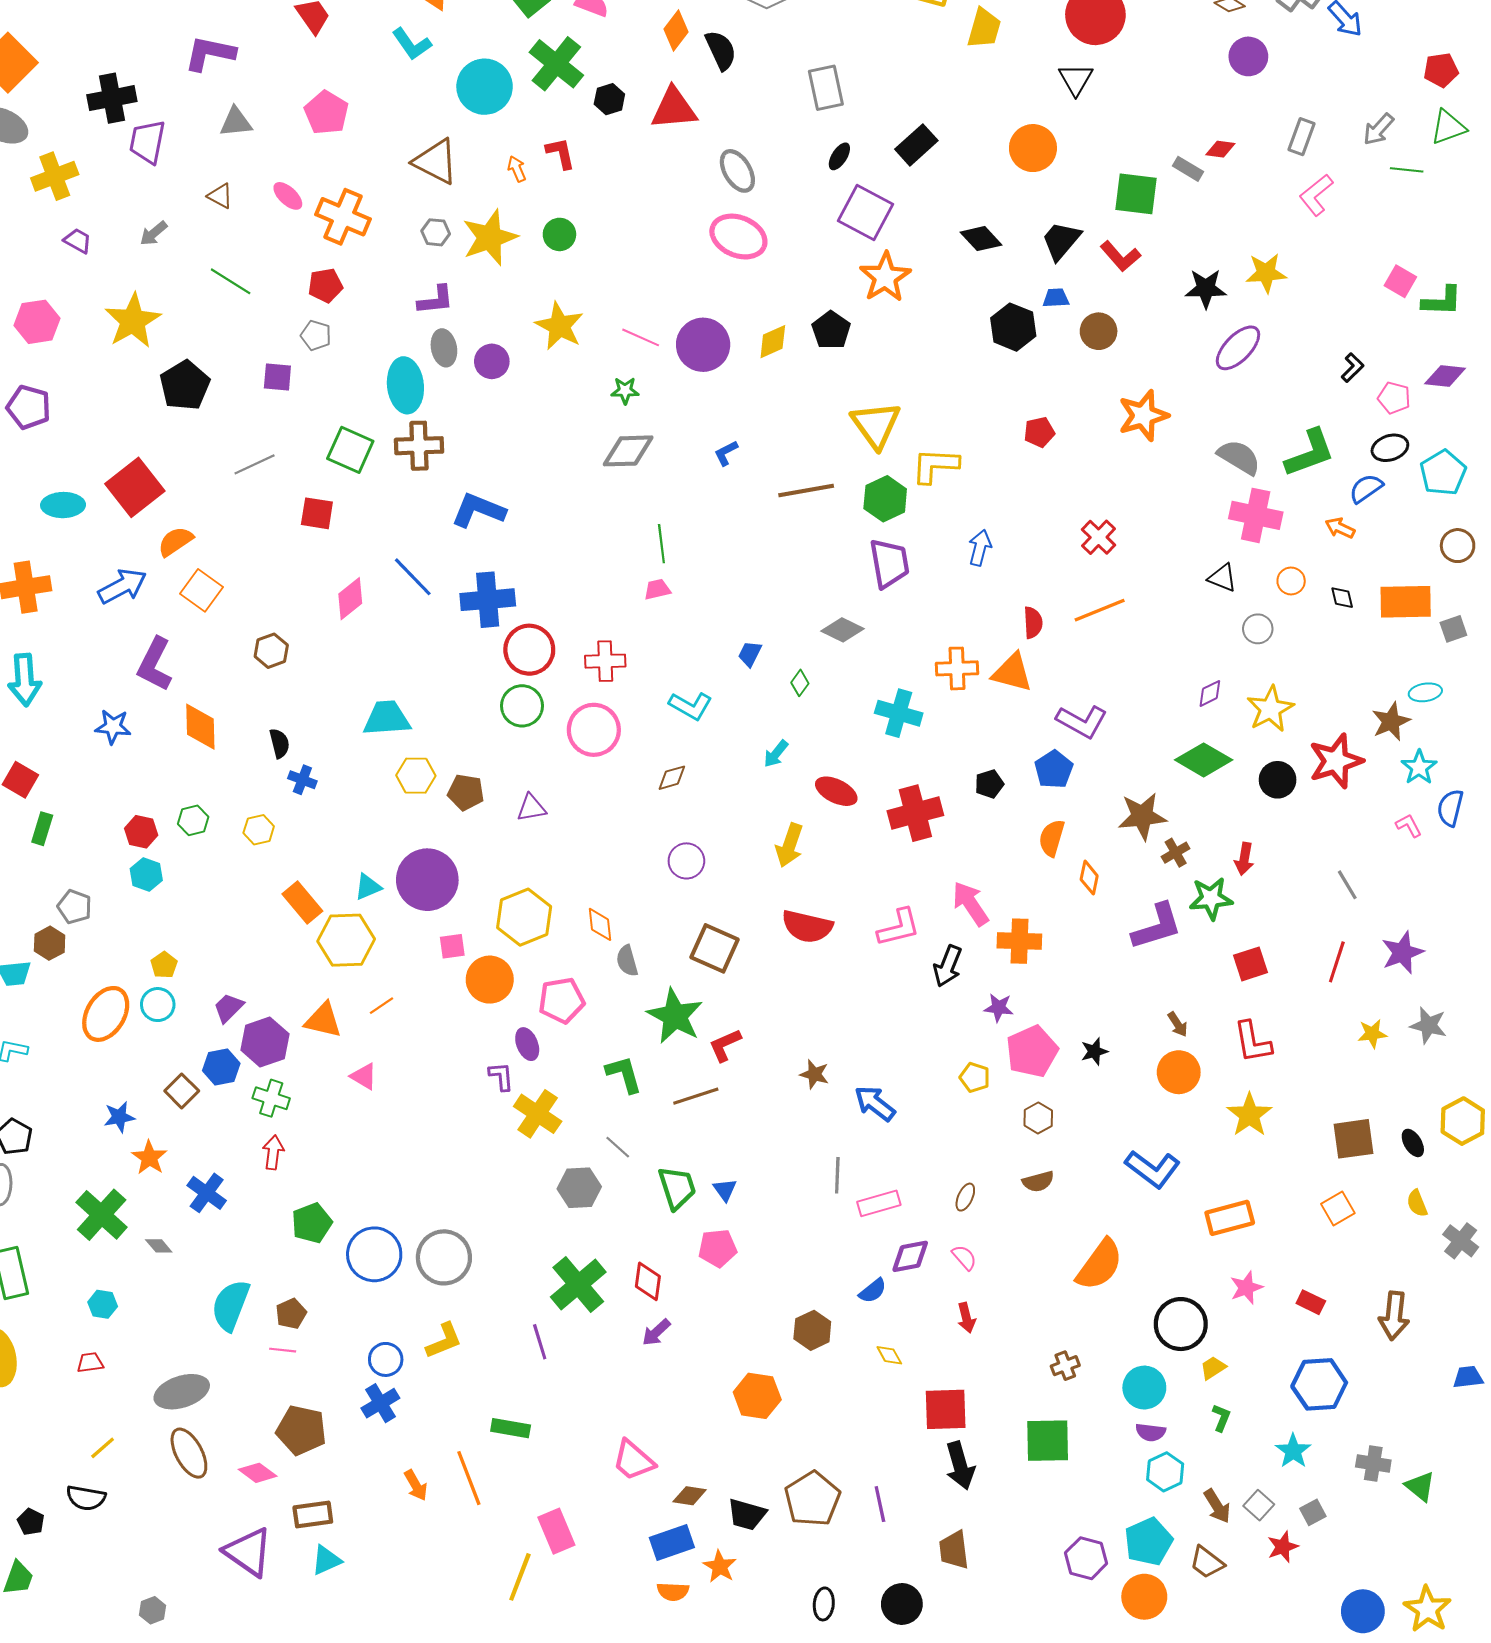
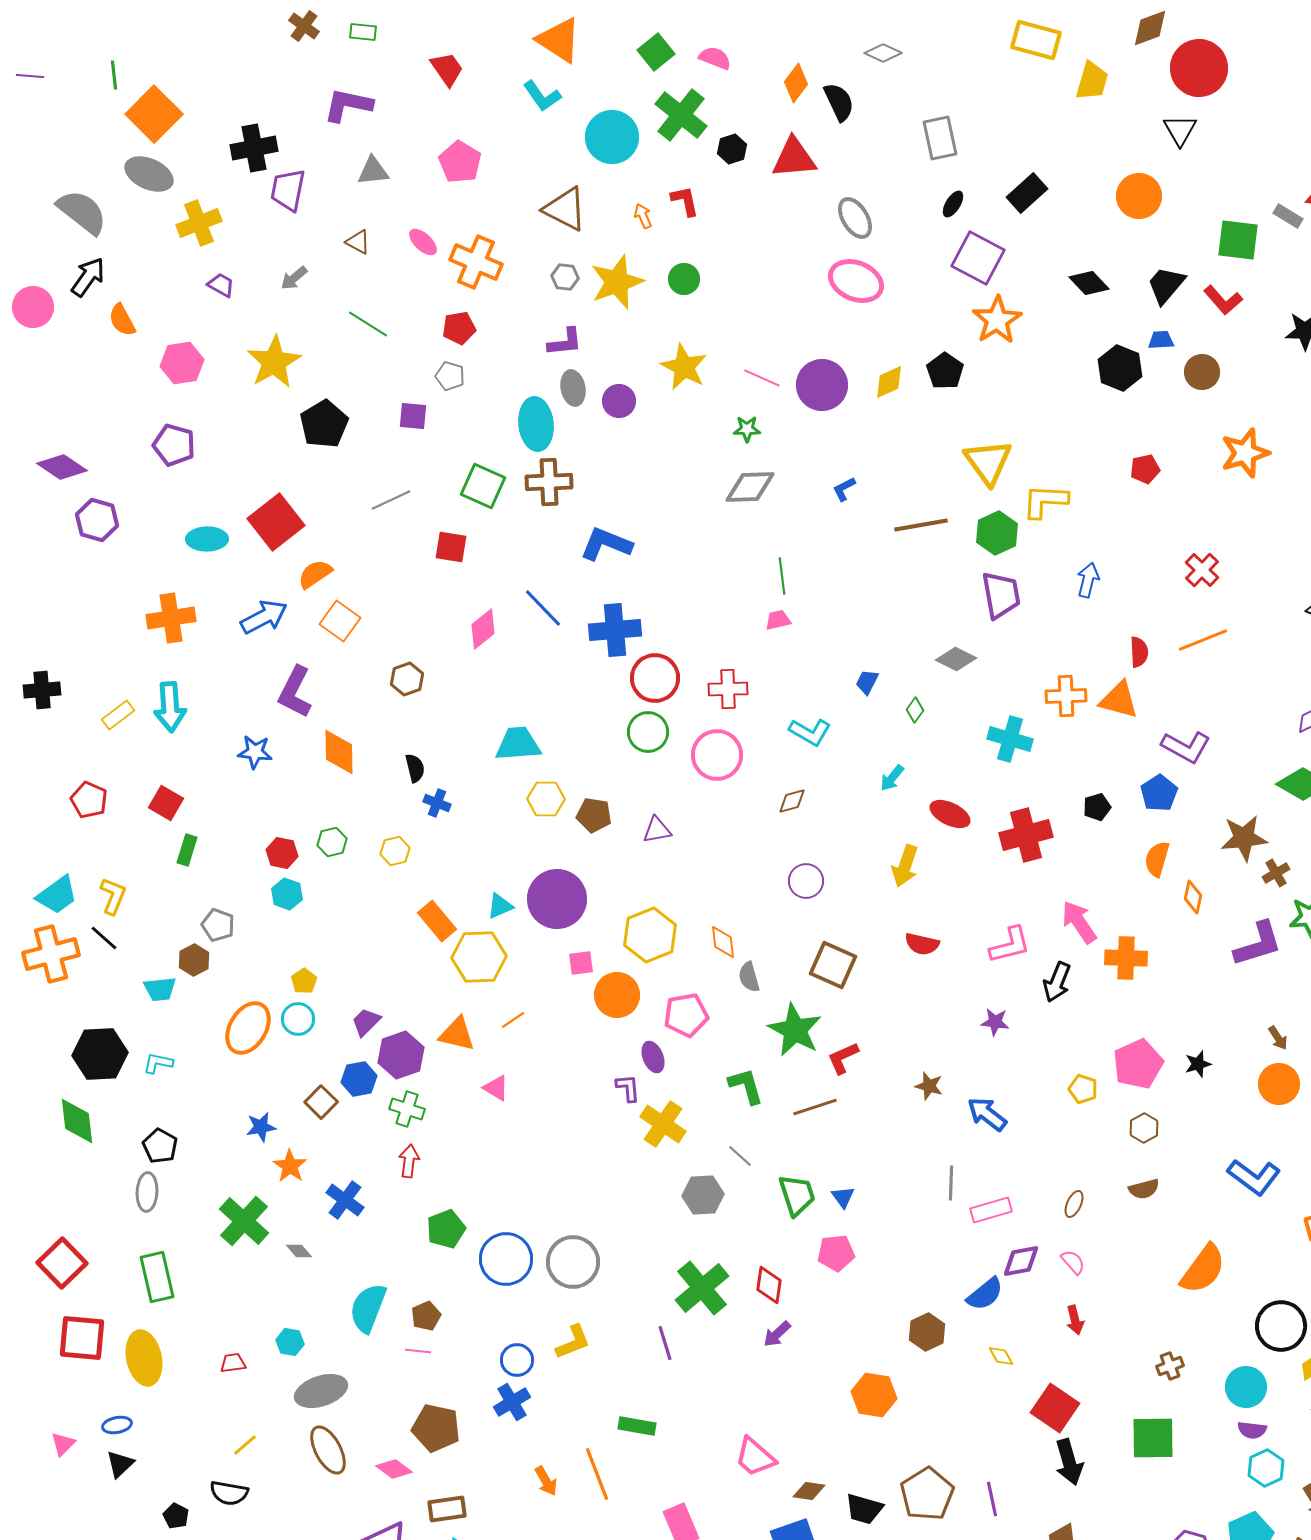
red semicircle: (807, 926) -> (922, 944), size x0.7
purple star: (999, 1008) -> (995, 1022), moved
blue semicircle: (873, 1291) -> (985, 1294), size x1.4
cyan hexagon: (103, 1304) -> (290, 1342), moved
red square: (946, 1409) -> (1055, 1408), turned 36

